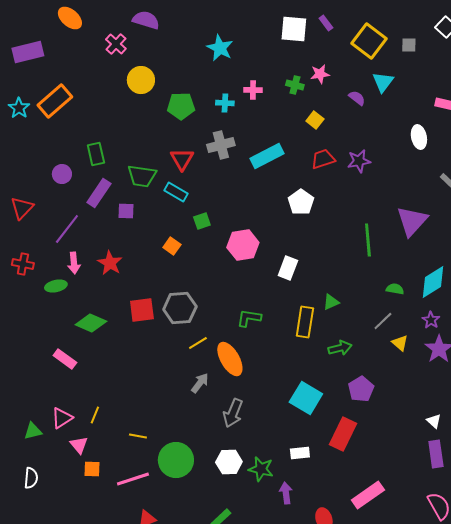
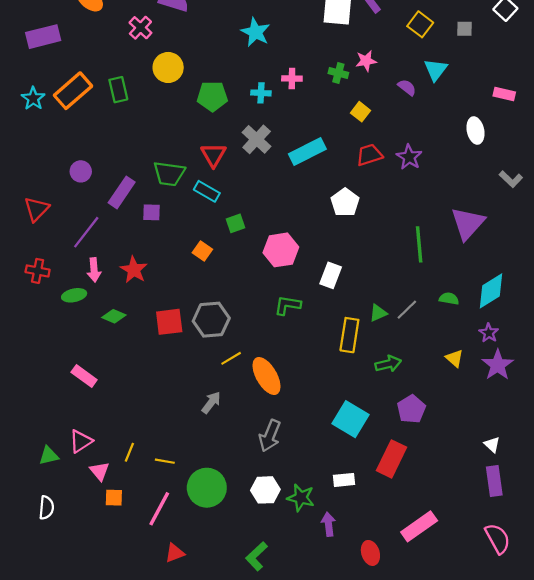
yellow square: (369, 41) -> (420, 24), size x0.7
gray cross: (221, 145) -> (257, 139), turned -32
green rectangle: (96, 154) -> (118, 90), moved
purple star: (359, 161) -> (409, 157), turned -30
green L-shape: (249, 318) -> (288, 305), moved
gray line: (383, 321) -> (407, 310), moved
green diamond: (91, 323) -> (114, 316), moved, size x0.7
gray arrow: (200, 383) -> (211, 403), moved
yellow line: (95, 415) -> (129, 452), moved
pink line: (133, 479) -> (159, 509), turned -44

